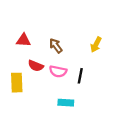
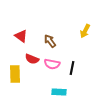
red triangle: (23, 40) -> (21, 36), turned 32
yellow arrow: (96, 45) -> (85, 31), moved

